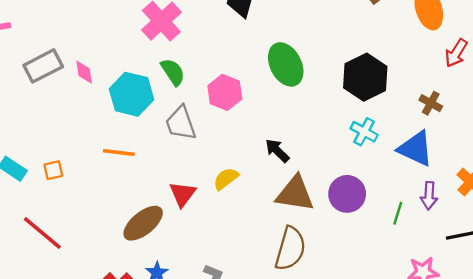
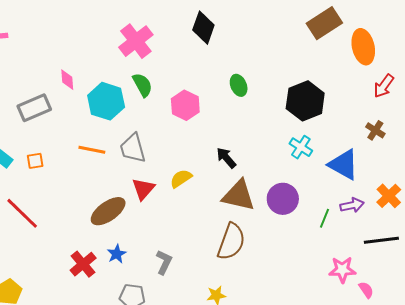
green ellipse: (286, 64) -> (239, 85), size x0.6
gray rectangle: (43, 66) -> (34, 108), moved
brown cross: (431, 103) -> (375, 130), moved
gray trapezoid: (181, 123) -> (133, 148), moved
purple arrow: (429, 196) -> (352, 205), turned -110

